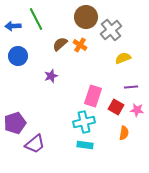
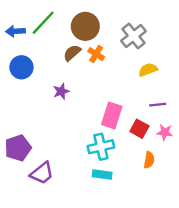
brown circle: (86, 17) -> (85, 26), moved
green line: (36, 19) -> (43, 23), turned 70

